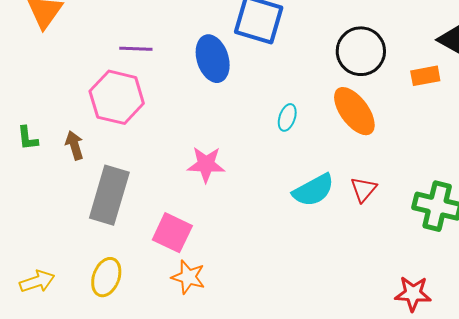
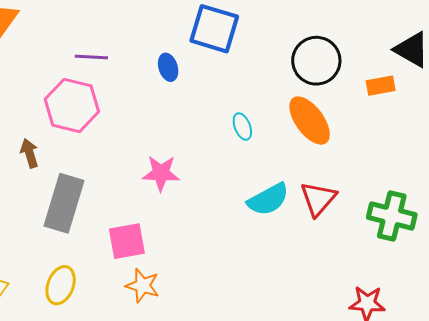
blue ellipse: (213, 59) -> (168, 67), size x0.6
cyan ellipse: (287, 117) -> (242, 127), turned -40
red triangle: (363, 189) -> (318, 199), size x1.4
pink square: (172, 233) -> (127, 241), turned -36

